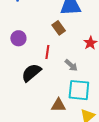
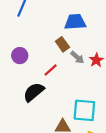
red line: (47, 52) -> (51, 70), turned 40
gray arrow: (71, 65) -> (77, 57), moved

